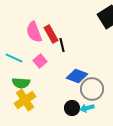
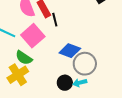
pink square: (40, 61) -> (33, 36), size x1.6
green semicircle: (21, 83) -> (24, 58), moved, turned 30

